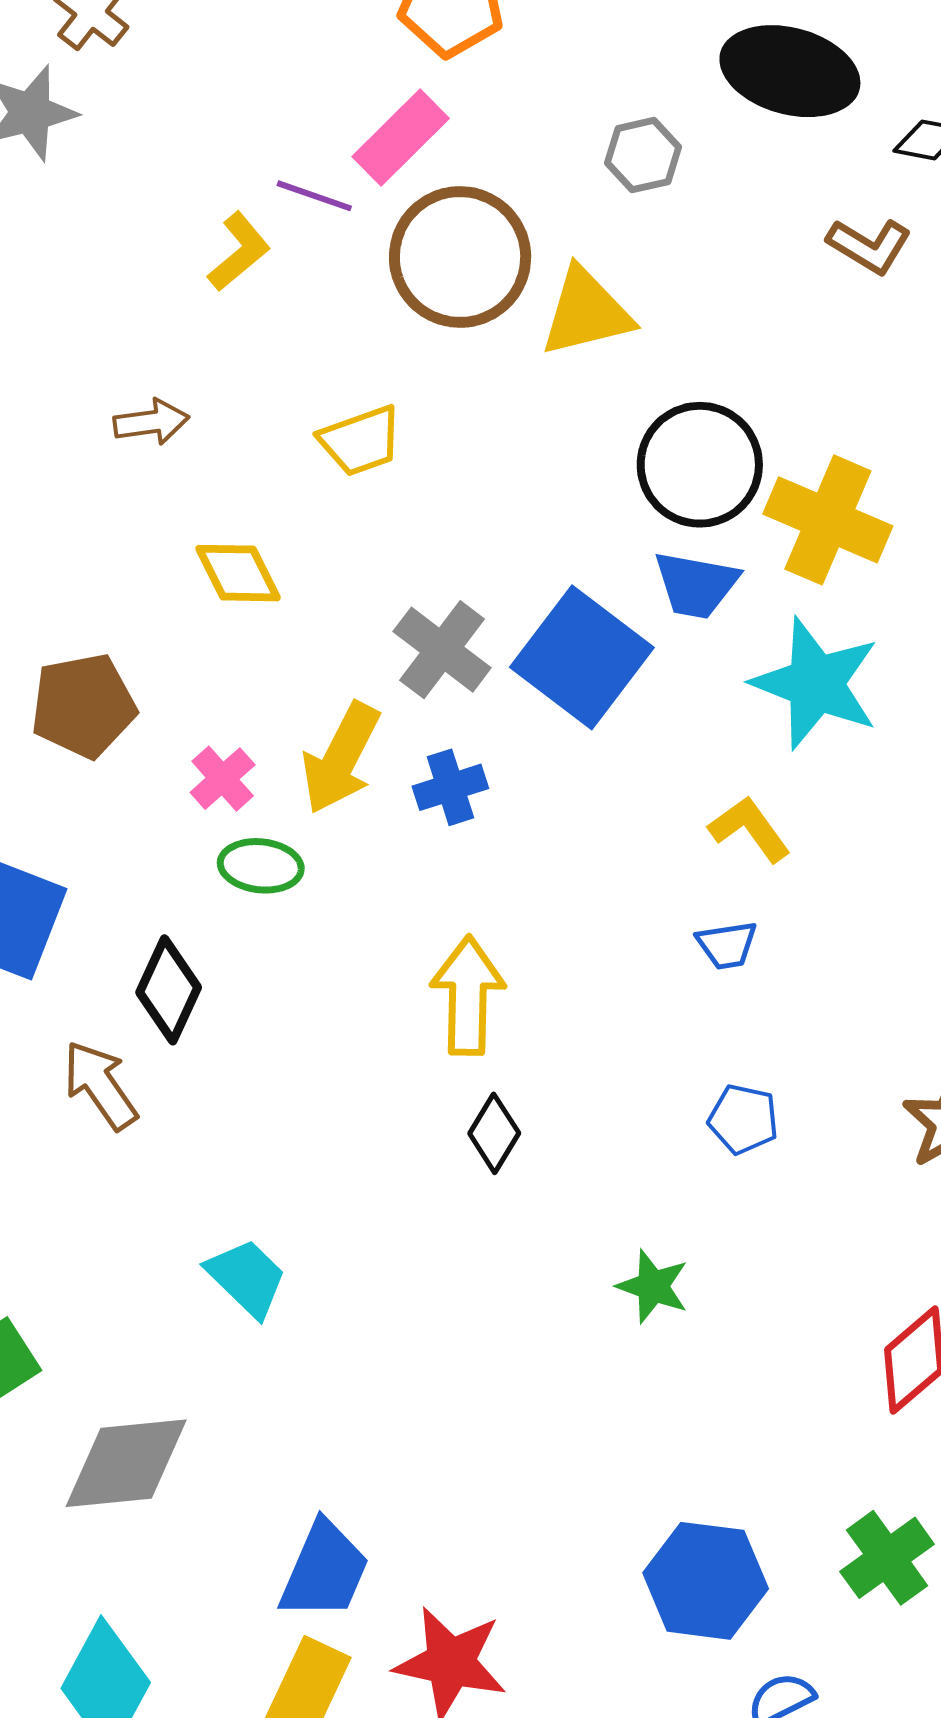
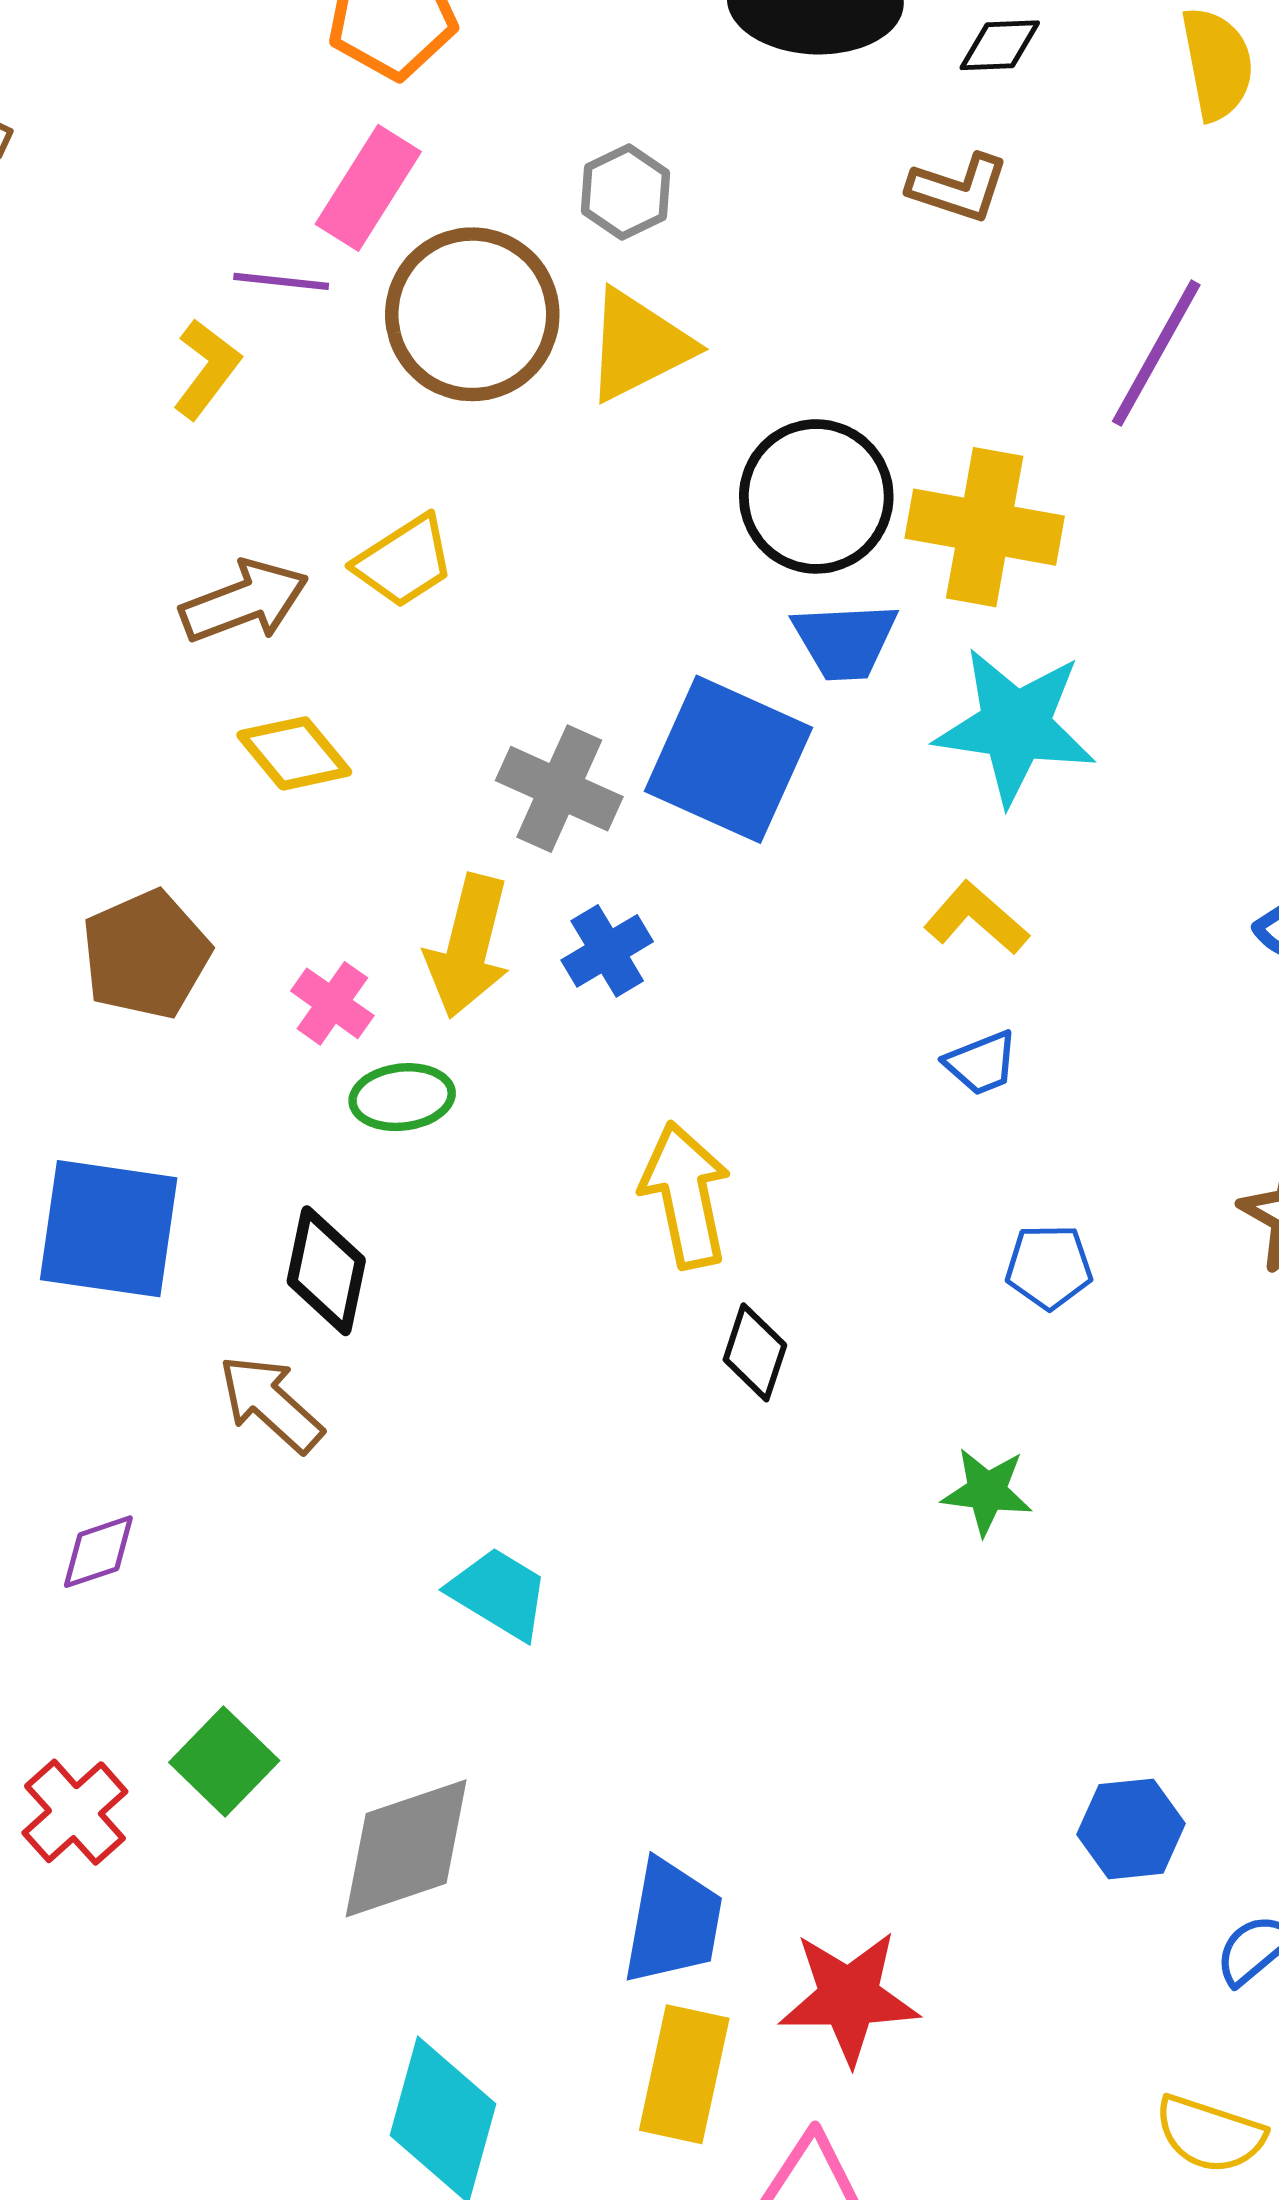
gray hexagon: (643, 155) -> (625, 192), moved
brown arrow: (151, 422) -> (244, 601), moved, size x1.4
blue hexagon: (706, 1581) -> (1131, 1829), size x0.7

